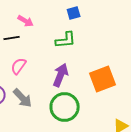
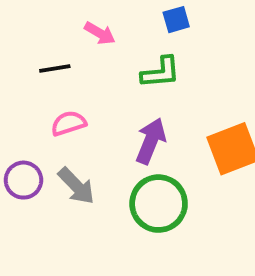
pink arrow: (26, 21) -> (100, 33), moved
pink semicircle: (19, 66) -> (69, 123), turned 36

